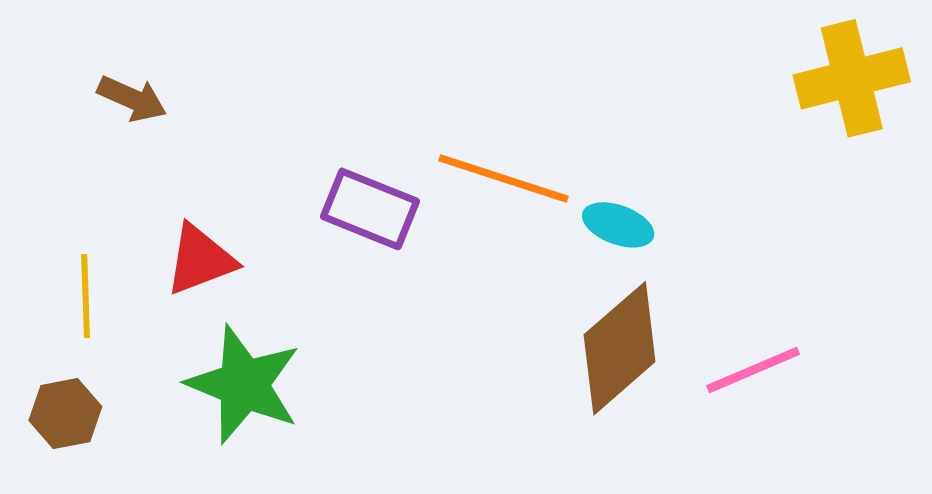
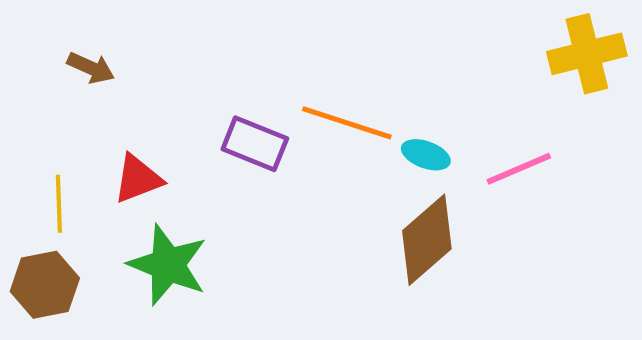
pink line: (753, 370) -> (519, 169), moved
brown hexagon: (65, 414) -> (45, 285), size x1.4

